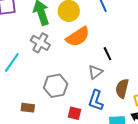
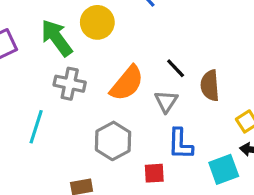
orange semicircle: (78, 37) -> (127, 83), moved
brown semicircle: (122, 88) -> (210, 86), moved

